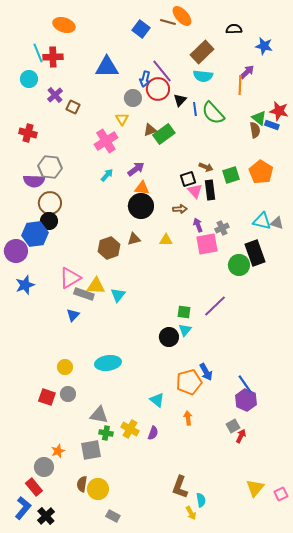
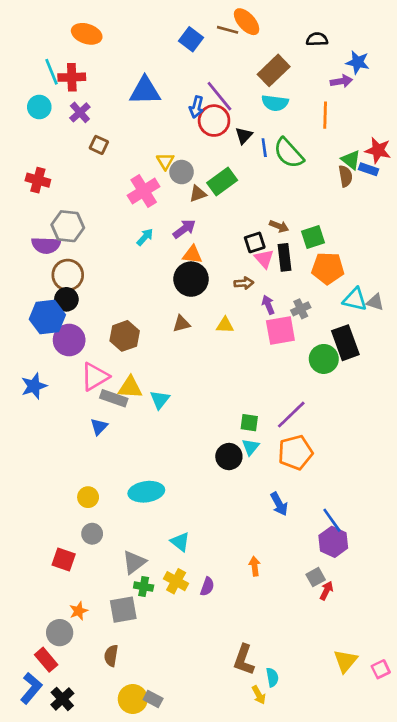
purple arrow: (247, 72) -> (341, 81), moved, turned 35
purple cross: (55, 95) -> (80, 112), moved
gray circle: (133, 98) -> (182, 172), moved
brown triangle: (150, 130) -> (198, 194), moved
orange pentagon: (261, 172) -> (328, 268), moved, turned -30
brown hexagon: (109, 248) -> (125, 336), moved
purple circle: (16, 251) -> (69, 340), moved
orange pentagon: (189, 382) -> (295, 452), moved
red square: (47, 397) -> (64, 559), moved
cyan triangle: (157, 400) -> (180, 542), moved
gray triangle: (99, 415) -> (134, 562), turned -48
yellow circle: (98, 489) -> (133, 699), moved

